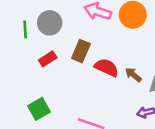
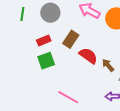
green line: (25, 29) -> (22, 14), moved
green square: (39, 109) -> (46, 61), moved

